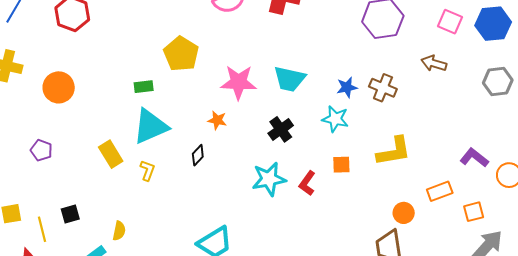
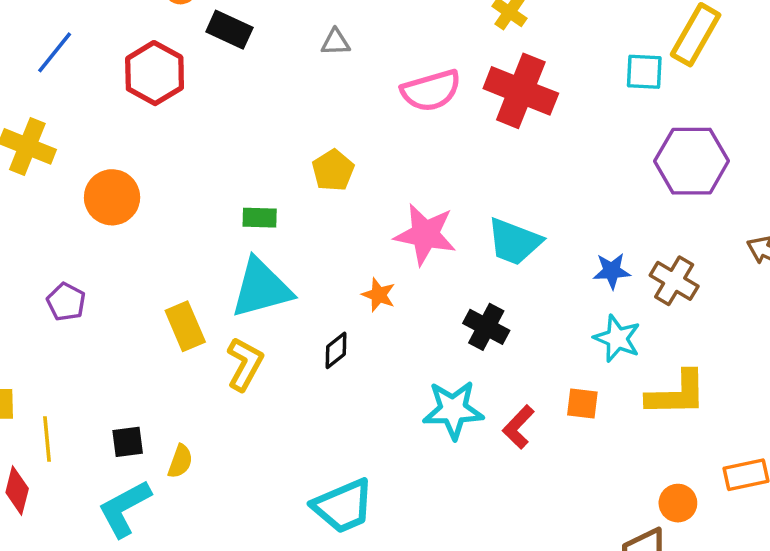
yellow pentagon: (181, 54) -> (333, 170), size x0.7
cyan star: (335, 119) -> (617, 338), moved
black cross: (281, 129) -> (486, 327), turned -35
yellow L-shape: (147, 170) -> (245, 364), size x1.4
black square: (70, 214) -> (128, 442), moved

